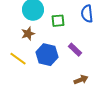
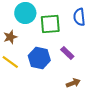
green square: (58, 21) -> (50, 24), size x1.5
brown star: (28, 34) -> (10, 37), moved

